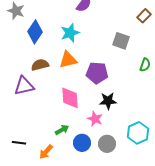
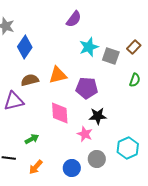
brown rectangle: (144, 16) -> (134, 47), moved
cyan star: (70, 33) -> (89, 47), moved
green arrow: (62, 130) -> (32, 139), moved
blue circle: (82, 143) -> (72, 168), moved

